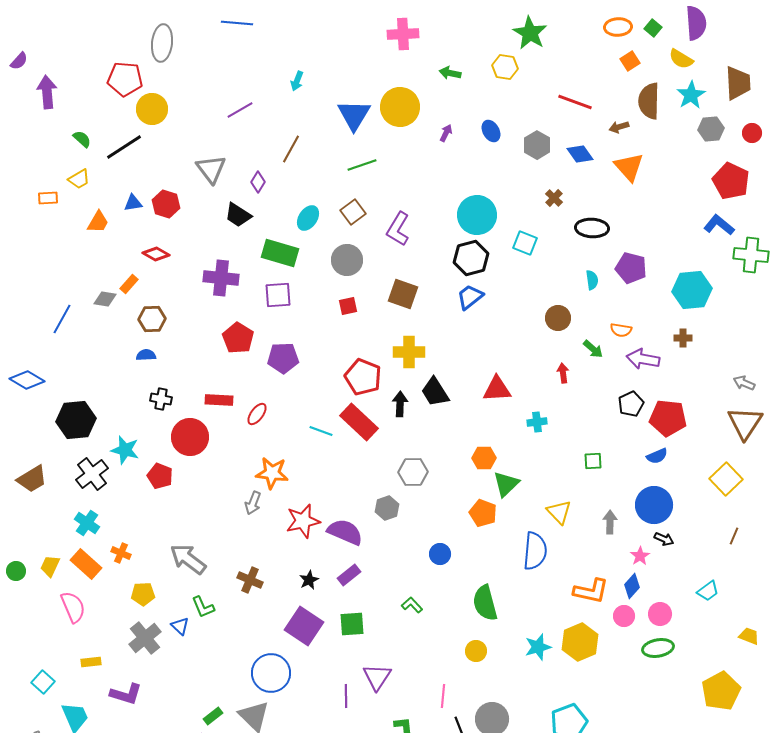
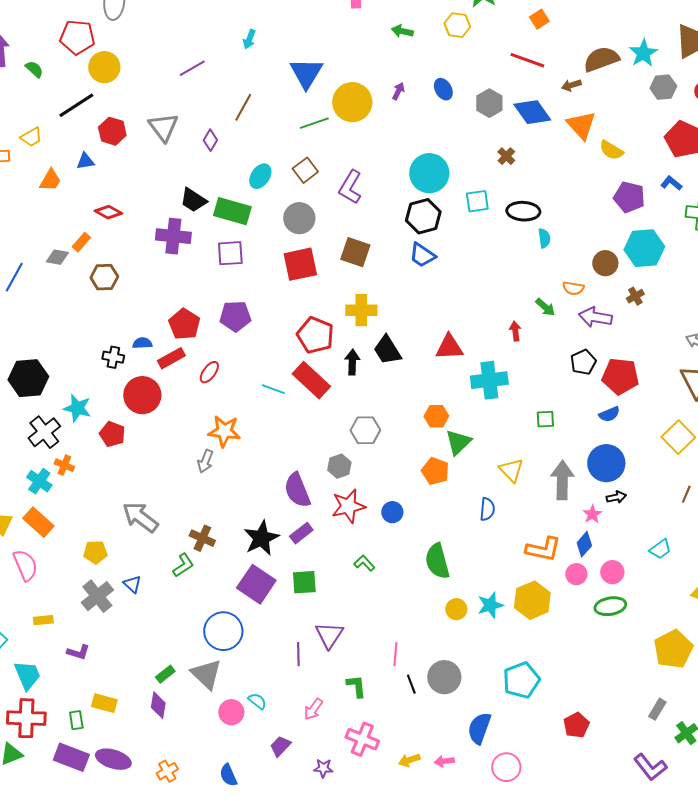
yellow semicircle: (681, 59) -> (611, 150), moved
orange square: (630, 61) -> (539, 19), moved
brown semicircle: (649, 101) -> (601, 59), turned 69
yellow circle: (400, 107) -> (352, 102), moved
green semicircle: (82, 139) -> (34, 69), moved
blue diamond: (580, 154) -> (532, 112), size x1.4
red hexagon: (166, 204) -> (112, 131), moved
black trapezoid: (238, 215) -> (193, 200), moved
blue L-shape: (719, 225) -> (671, 183), size x0.7
black ellipse: (592, 228) -> (523, 211), moved
cyan square: (525, 243) -> (477, 201), turned -30
purple pentagon: (631, 268) -> (629, 197), moved
blue trapezoid: (470, 297) -> (422, 255), turned -108
red square: (348, 306) -> (300, 264), size x1.8
brown circle: (558, 318) -> (605, 263), moved
red pentagon: (238, 338) -> (184, 324), moved
brown cross: (683, 338) -> (635, 296), turned -30
blue semicircle: (146, 355) -> (142, 343), moved
red rectangle: (219, 400) -> (171, 358), turned -32
cyan cross: (537, 422) -> (489, 380), size x1.8
red star: (303, 521) -> (348, 506), moved
gray arrow: (610, 522) -> (562, 480), size x1.6
purple semicircle: (345, 532) -> (297, 490), turned -135
black arrow: (664, 539) -> (616, 497), turned -36
blue semicircle: (535, 551) -> (487, 509), size x0.6
orange cross: (121, 553) -> (64, 465), moved
black star: (309, 580) -> (261, 538), size x1.8
green L-shape: (203, 607) -> (183, 565), moved, turned -100
yellow circle: (476, 651) -> (456, 609), moved
purple L-shape: (126, 694) -> (78, 652), size x0.7

